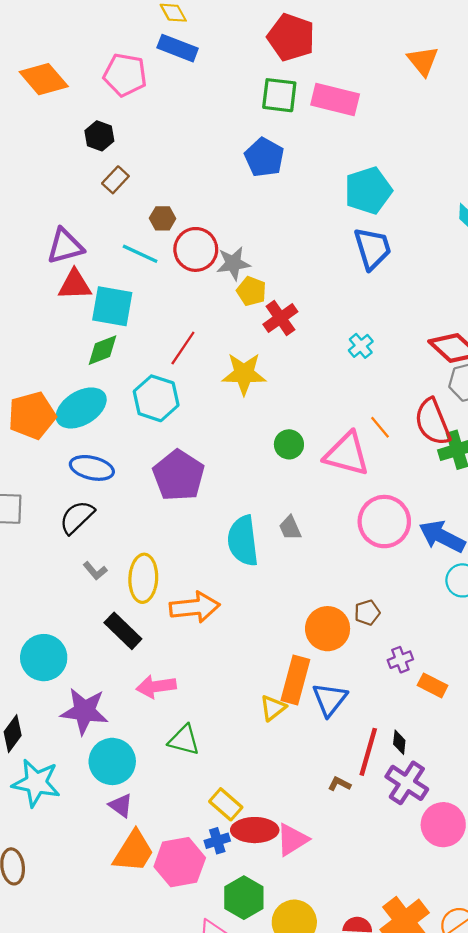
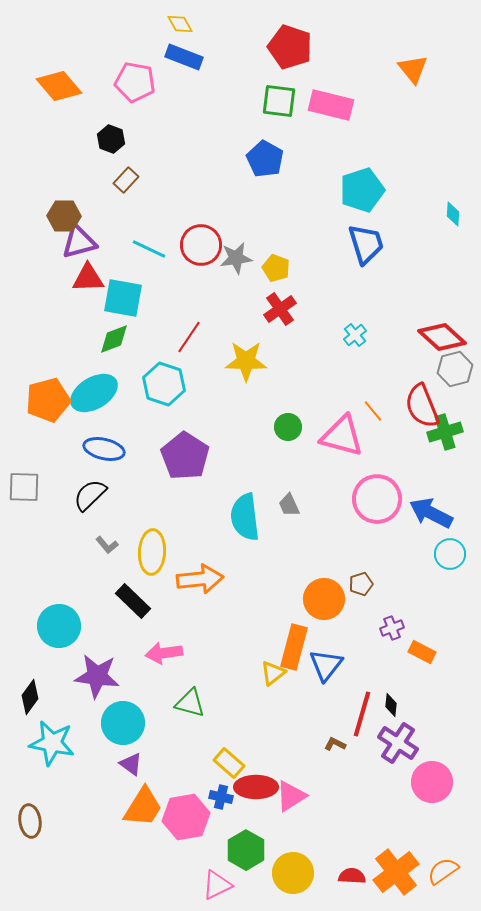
brown hexagon: (163, 218) -> (64, 216), moved, size x1.4
yellow pentagon: (251, 291) -> (276, 268), moved
blue cross: (217, 841) -> (221, 797), turned 30

